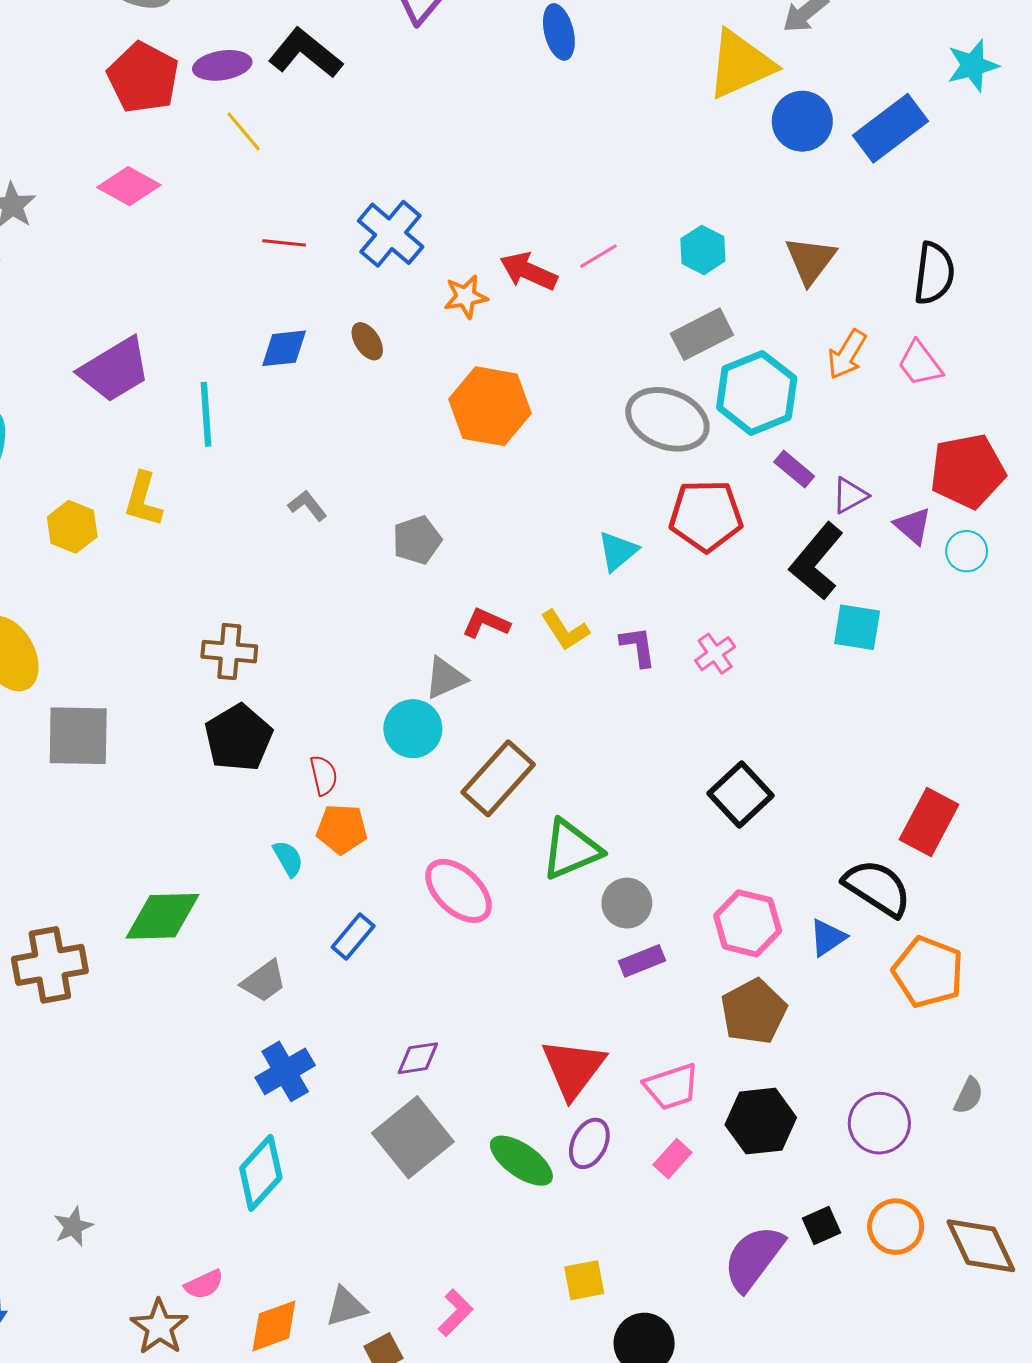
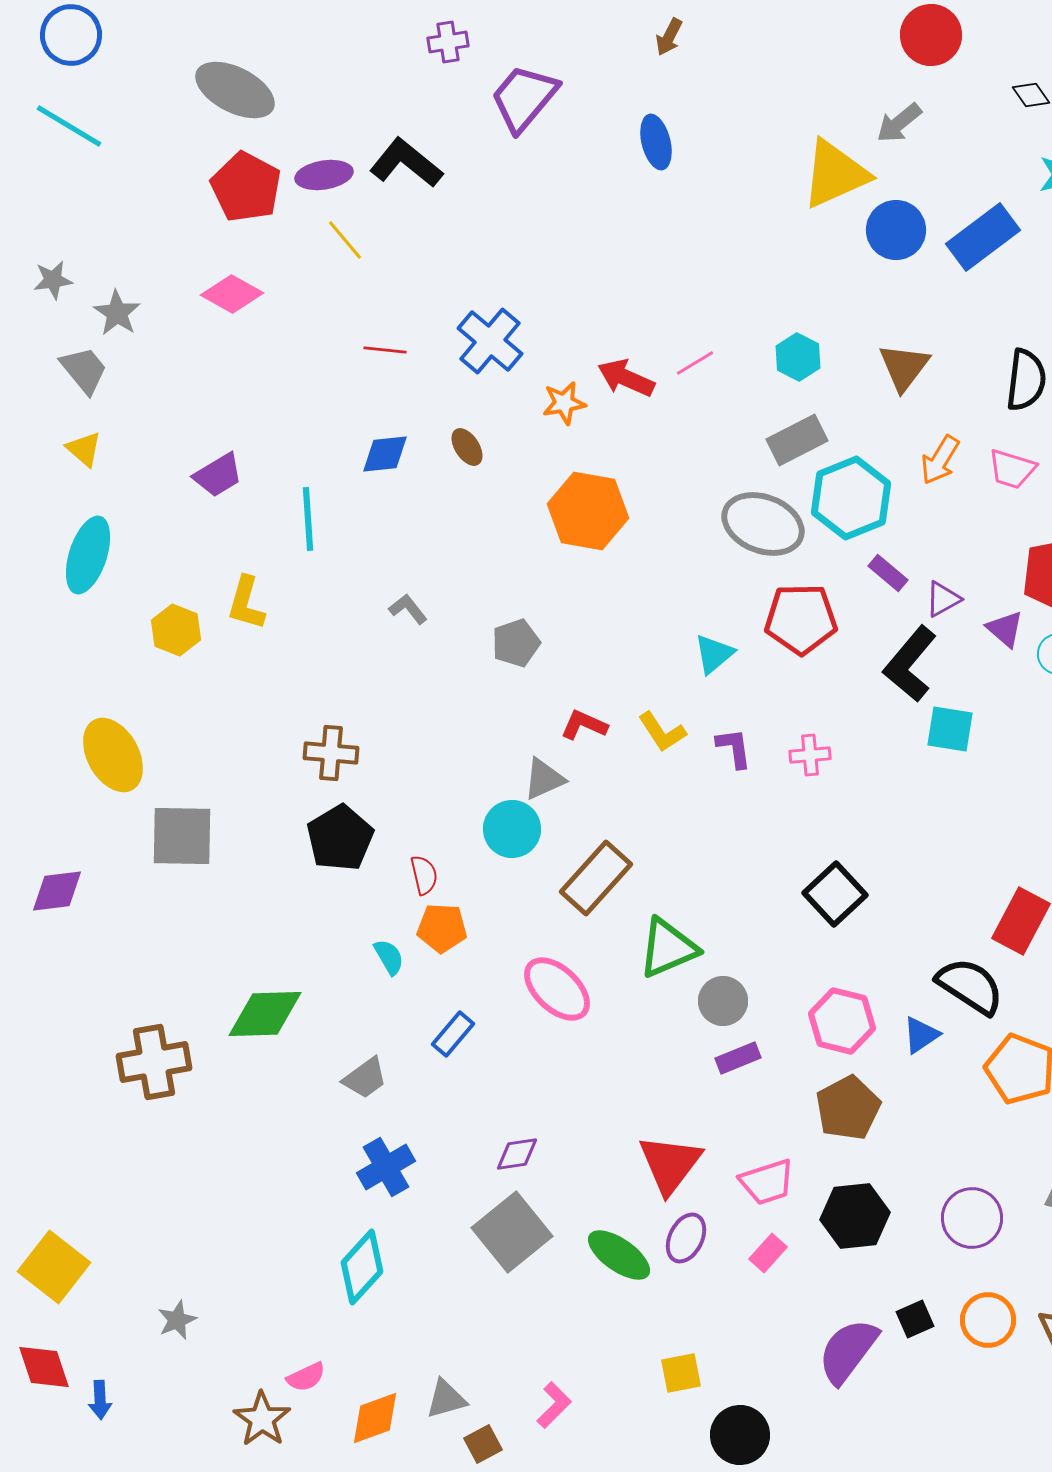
pink trapezoid: (920, 364) -> (1012, 469), turned -36
purple trapezoid: (115, 370) -> (218, 475), size x0.7
pink cross: (715, 654) -> (810, 755), turned 30

